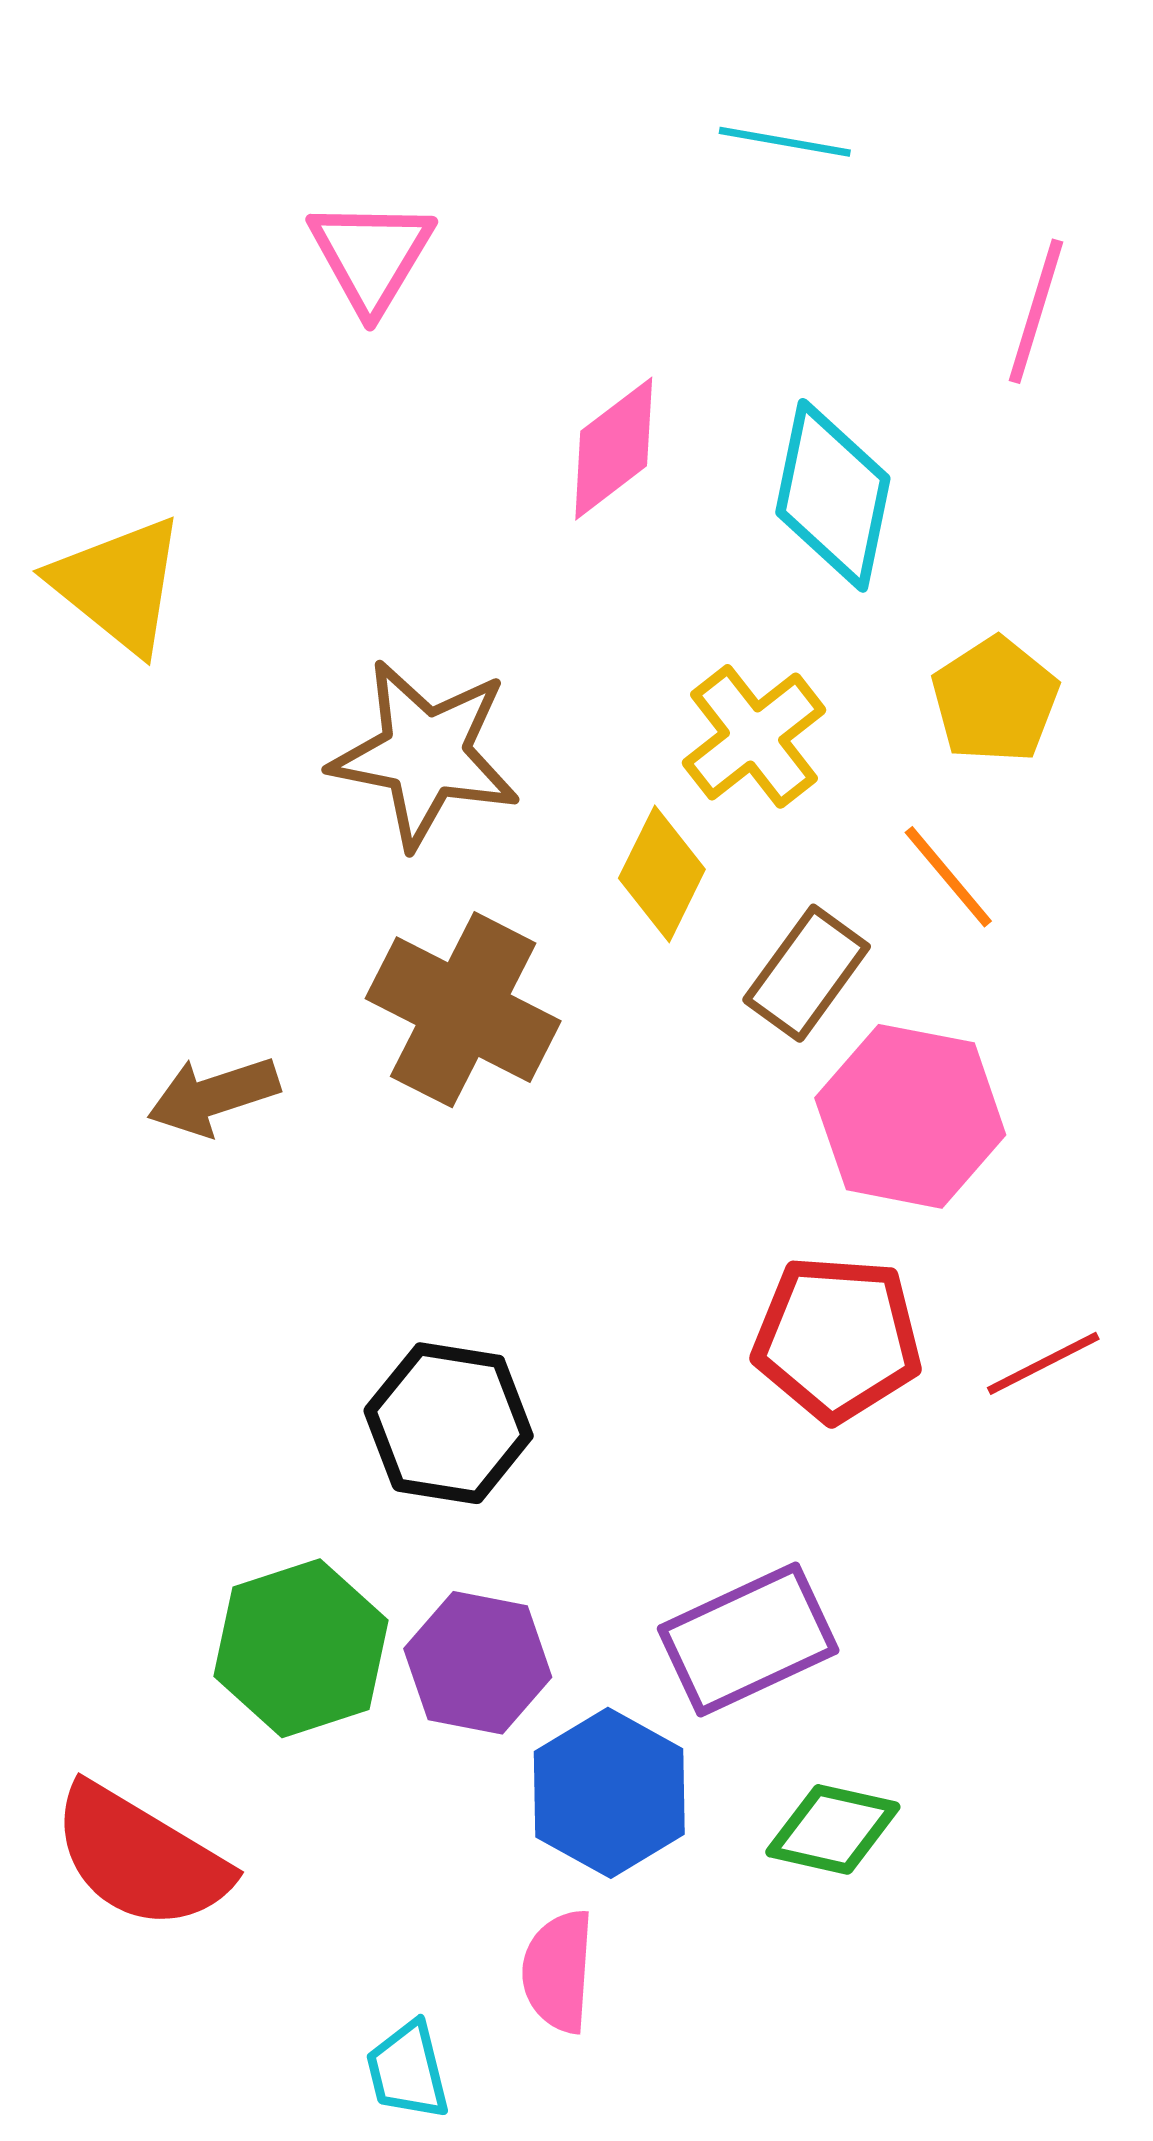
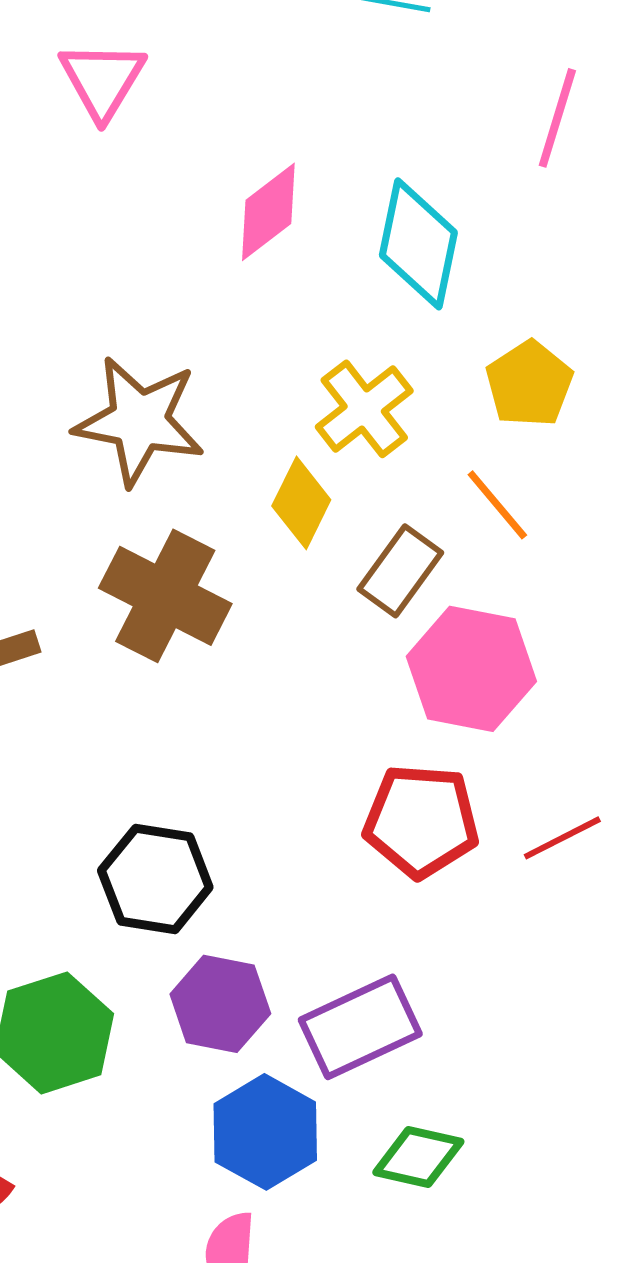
purple hexagon: (478, 1663) -> (220, 1004), moved

